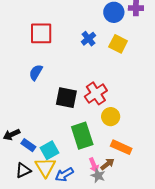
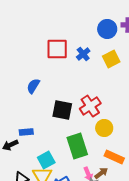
red square: (41, 33) -> (57, 49), moved
yellow square: (118, 44) -> (111, 59), turned 36
blue rectangle: (28, 145) -> (26, 132), moved, turned -40

